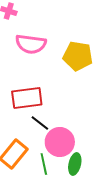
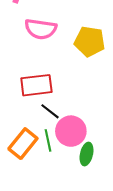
green line: (44, 164) -> (48, 140), moved

